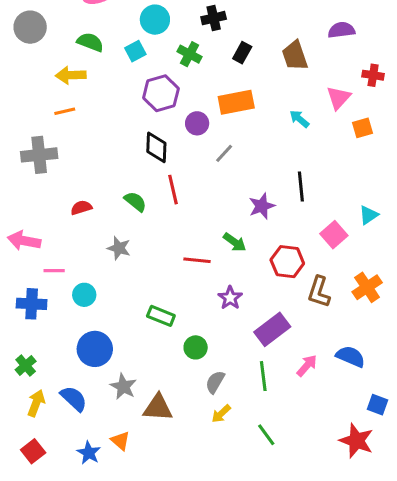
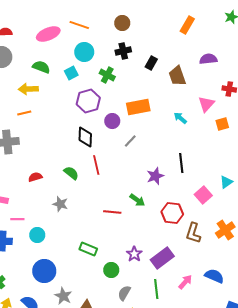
black rectangle: (242, 53) -> (151, 63), moved
purple star: (230, 298) -> (134, 254), moved

